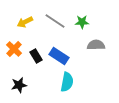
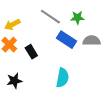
yellow arrow: (25, 22) -> (12, 25), moved
blue rectangle: (59, 56) -> (66, 40), moved

